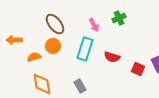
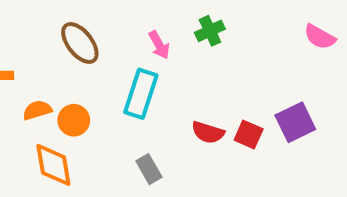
orange circle: (53, 46) -> (74, 120), moved
red semicircle: (112, 57) -> (208, 132), moved
gray rectangle: (80, 86) -> (149, 169), moved

